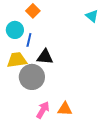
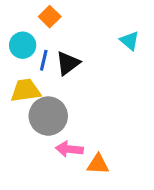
cyan triangle: (92, 16) -> (130, 41), moved
black triangle: (45, 57) -> (68, 63), moved, turned -42
pink arrow: (43, 110) -> (69, 149), moved, turned -114

